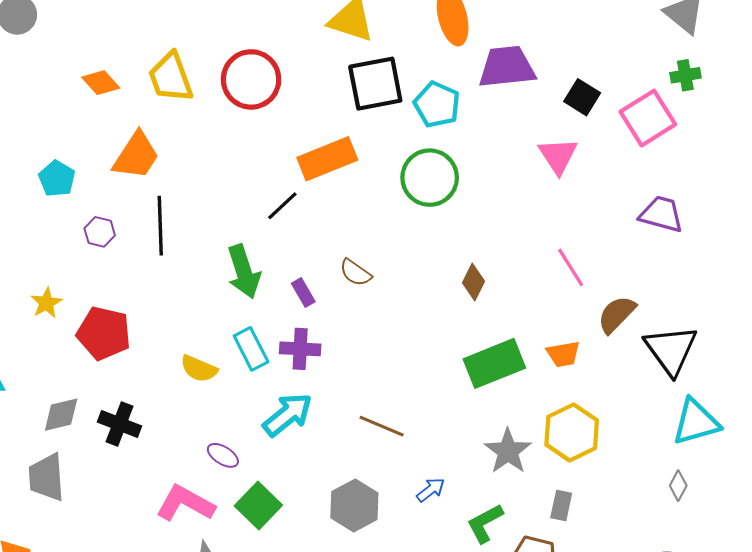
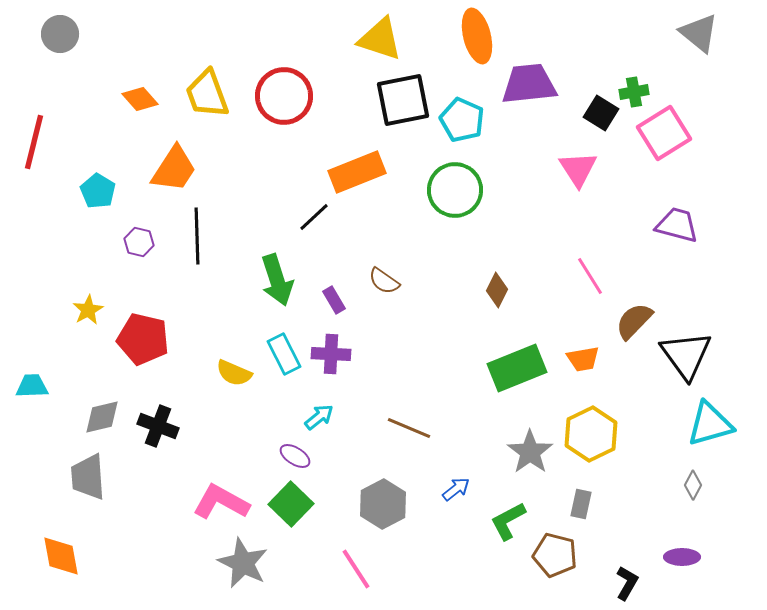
green cross: (685, 75) -> (634, 92), moved
cyan arrow: (288, 415) -> (319, 417), size x0.6
purple ellipse: (223, 455) -> (295, 456), moved

